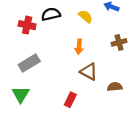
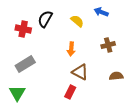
black semicircle: (51, 14) -> (45, 19), turned -48
brown semicircle: (115, 87) -> (116, 76), moved
red rectangle: (70, 100) -> (70, 92), moved

